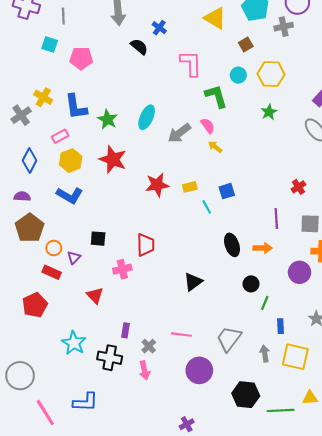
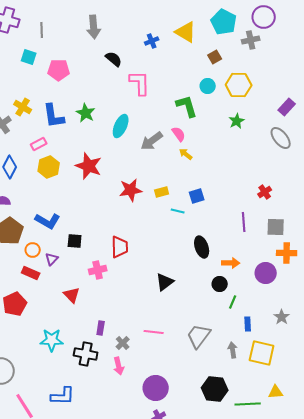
blue cross: (159, 28) -> (152, 41), moved, turned 32
pink L-shape: (191, 64) -> (140, 83), moved
green star: (108, 119) -> (86, 113), moved
blue L-shape: (70, 195) -> (48, 221), moved
cyan line: (207, 207) -> (178, 211), turned -48
orange arrow: (263, 248) -> (231, 263), moved
cyan star: (74, 343) -> (52, 340), turned -30
purple circle: (199, 370) -> (156, 388), moved

